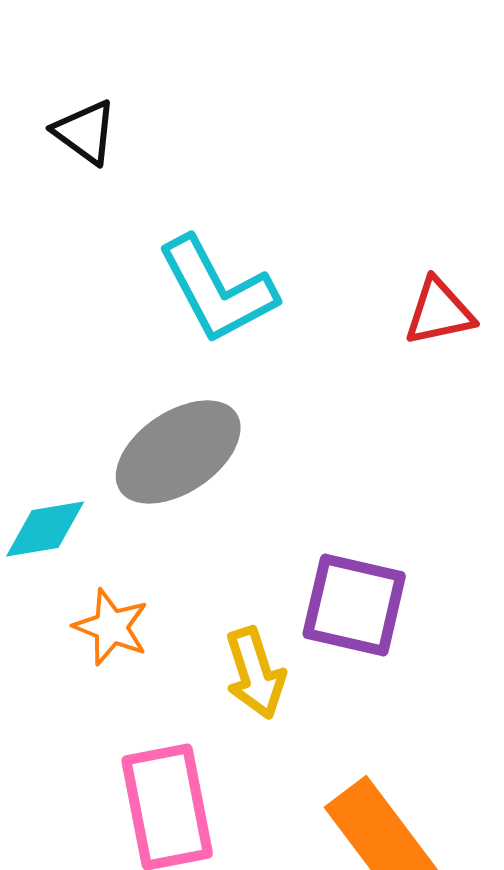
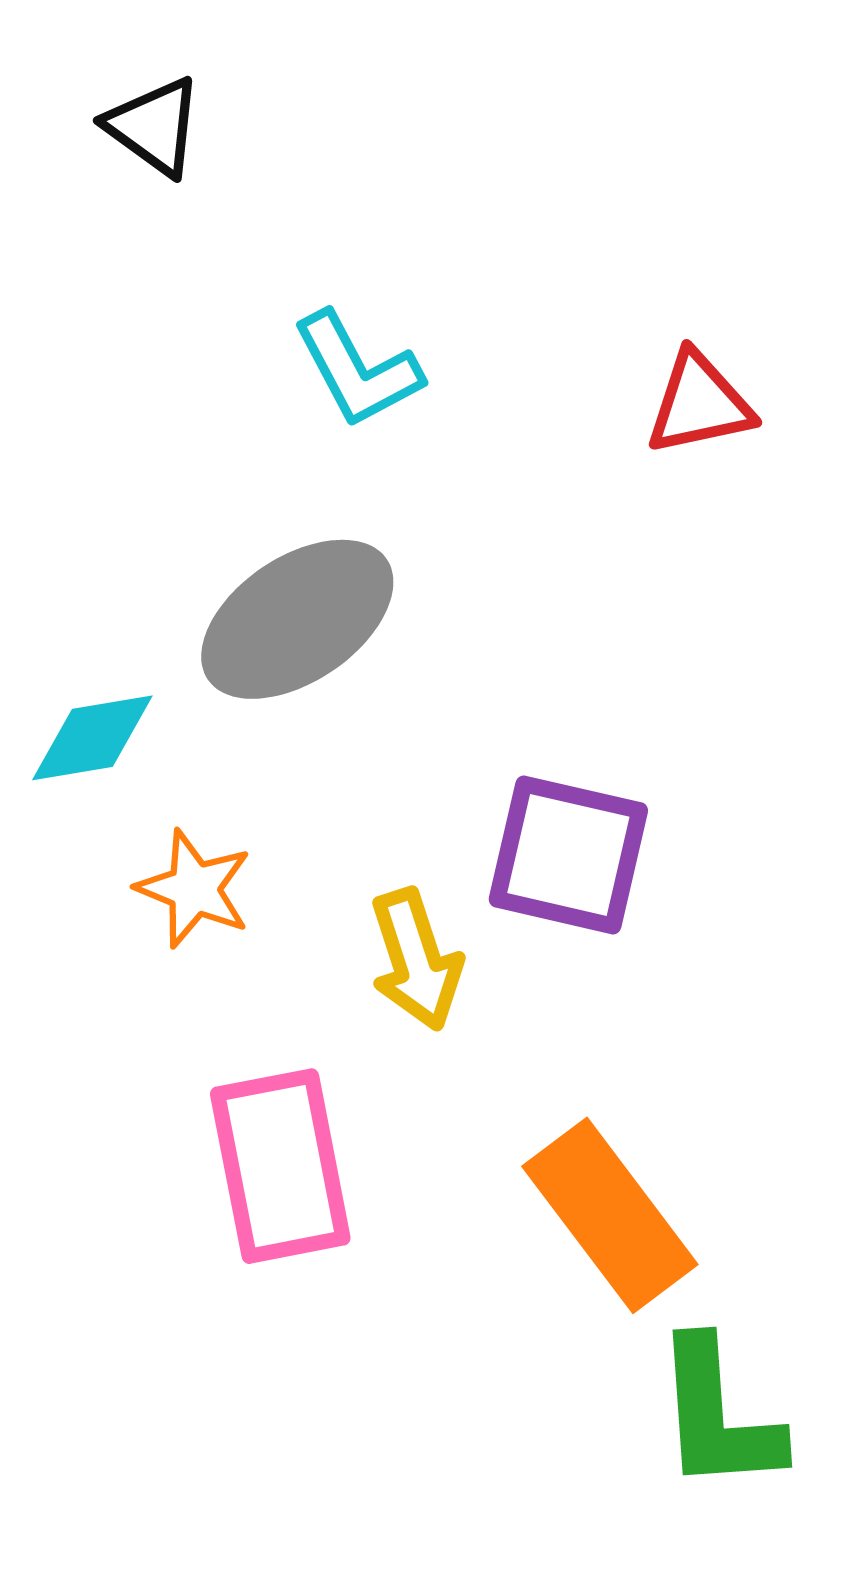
cyan L-shape: (217, 290) -> (357, 370), size x0.7

